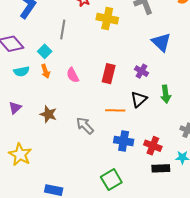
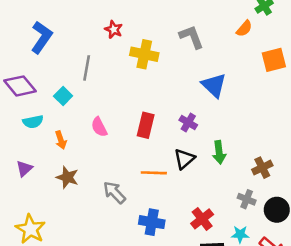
orange arrow: (45, 71) -> (61, 140), moved
blue cross: (124, 141) -> (152, 222), moved
red cross: (153, 146) -> (202, 219), turned 30

